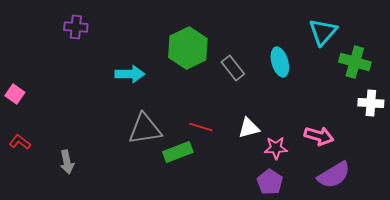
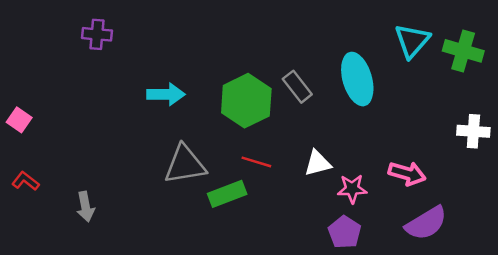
green hexagon: (188, 48) -> (246, 101), moved
cyan ellipse: (280, 62) -> (357, 79), size x1.4
green cross: (355, 62) -> (463, 51), moved

